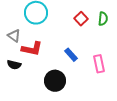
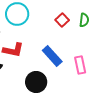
blue rectangle: (71, 55) -> (52, 56), size x1.5

